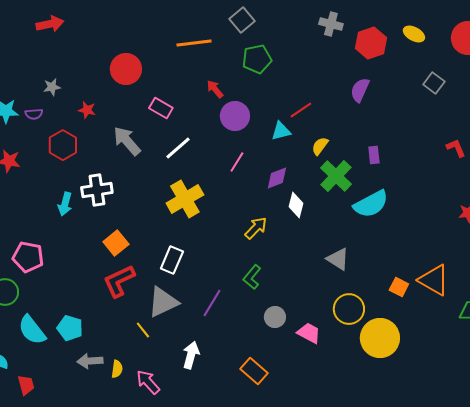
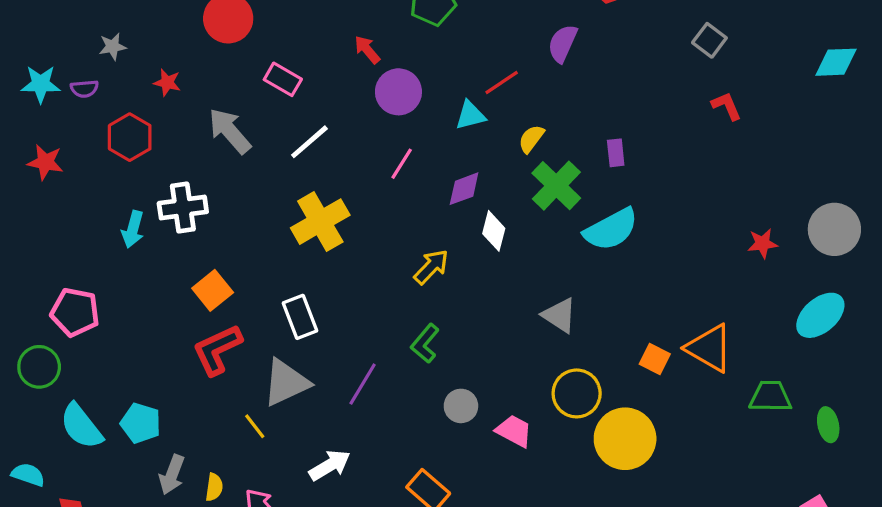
purple semicircle: (360, 90) -> (563, 43), moved
red L-shape: (456, 148) -> (727, 106), moved
white rectangle: (172, 260) -> (300, 317), turned -44
white arrow: (191, 355) -> (330, 465), turned 44
gray arrow: (90, 361) -> (172, 475), turned -65

